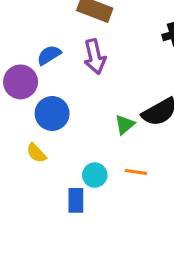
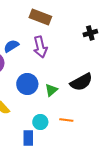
blue circle: (52, 113) -> (27, 84), moved
green triangle: (125, 125) -> (51, 90), moved

